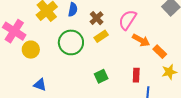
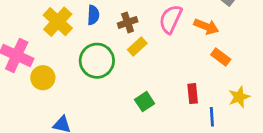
brown cross: (97, 18) -> (128, 22), turned 32
orange arrow: (141, 40) -> (206, 26), moved
yellow star: (169, 72) -> (239, 97), moved

